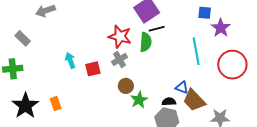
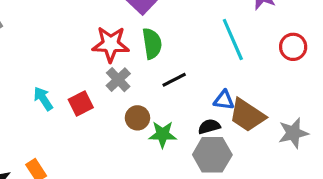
black line: (157, 29) -> (174, 80), moved
red circle: (232, 65) -> (293, 47), size x0.6
green star: (139, 100) -> (163, 134), turned -30

